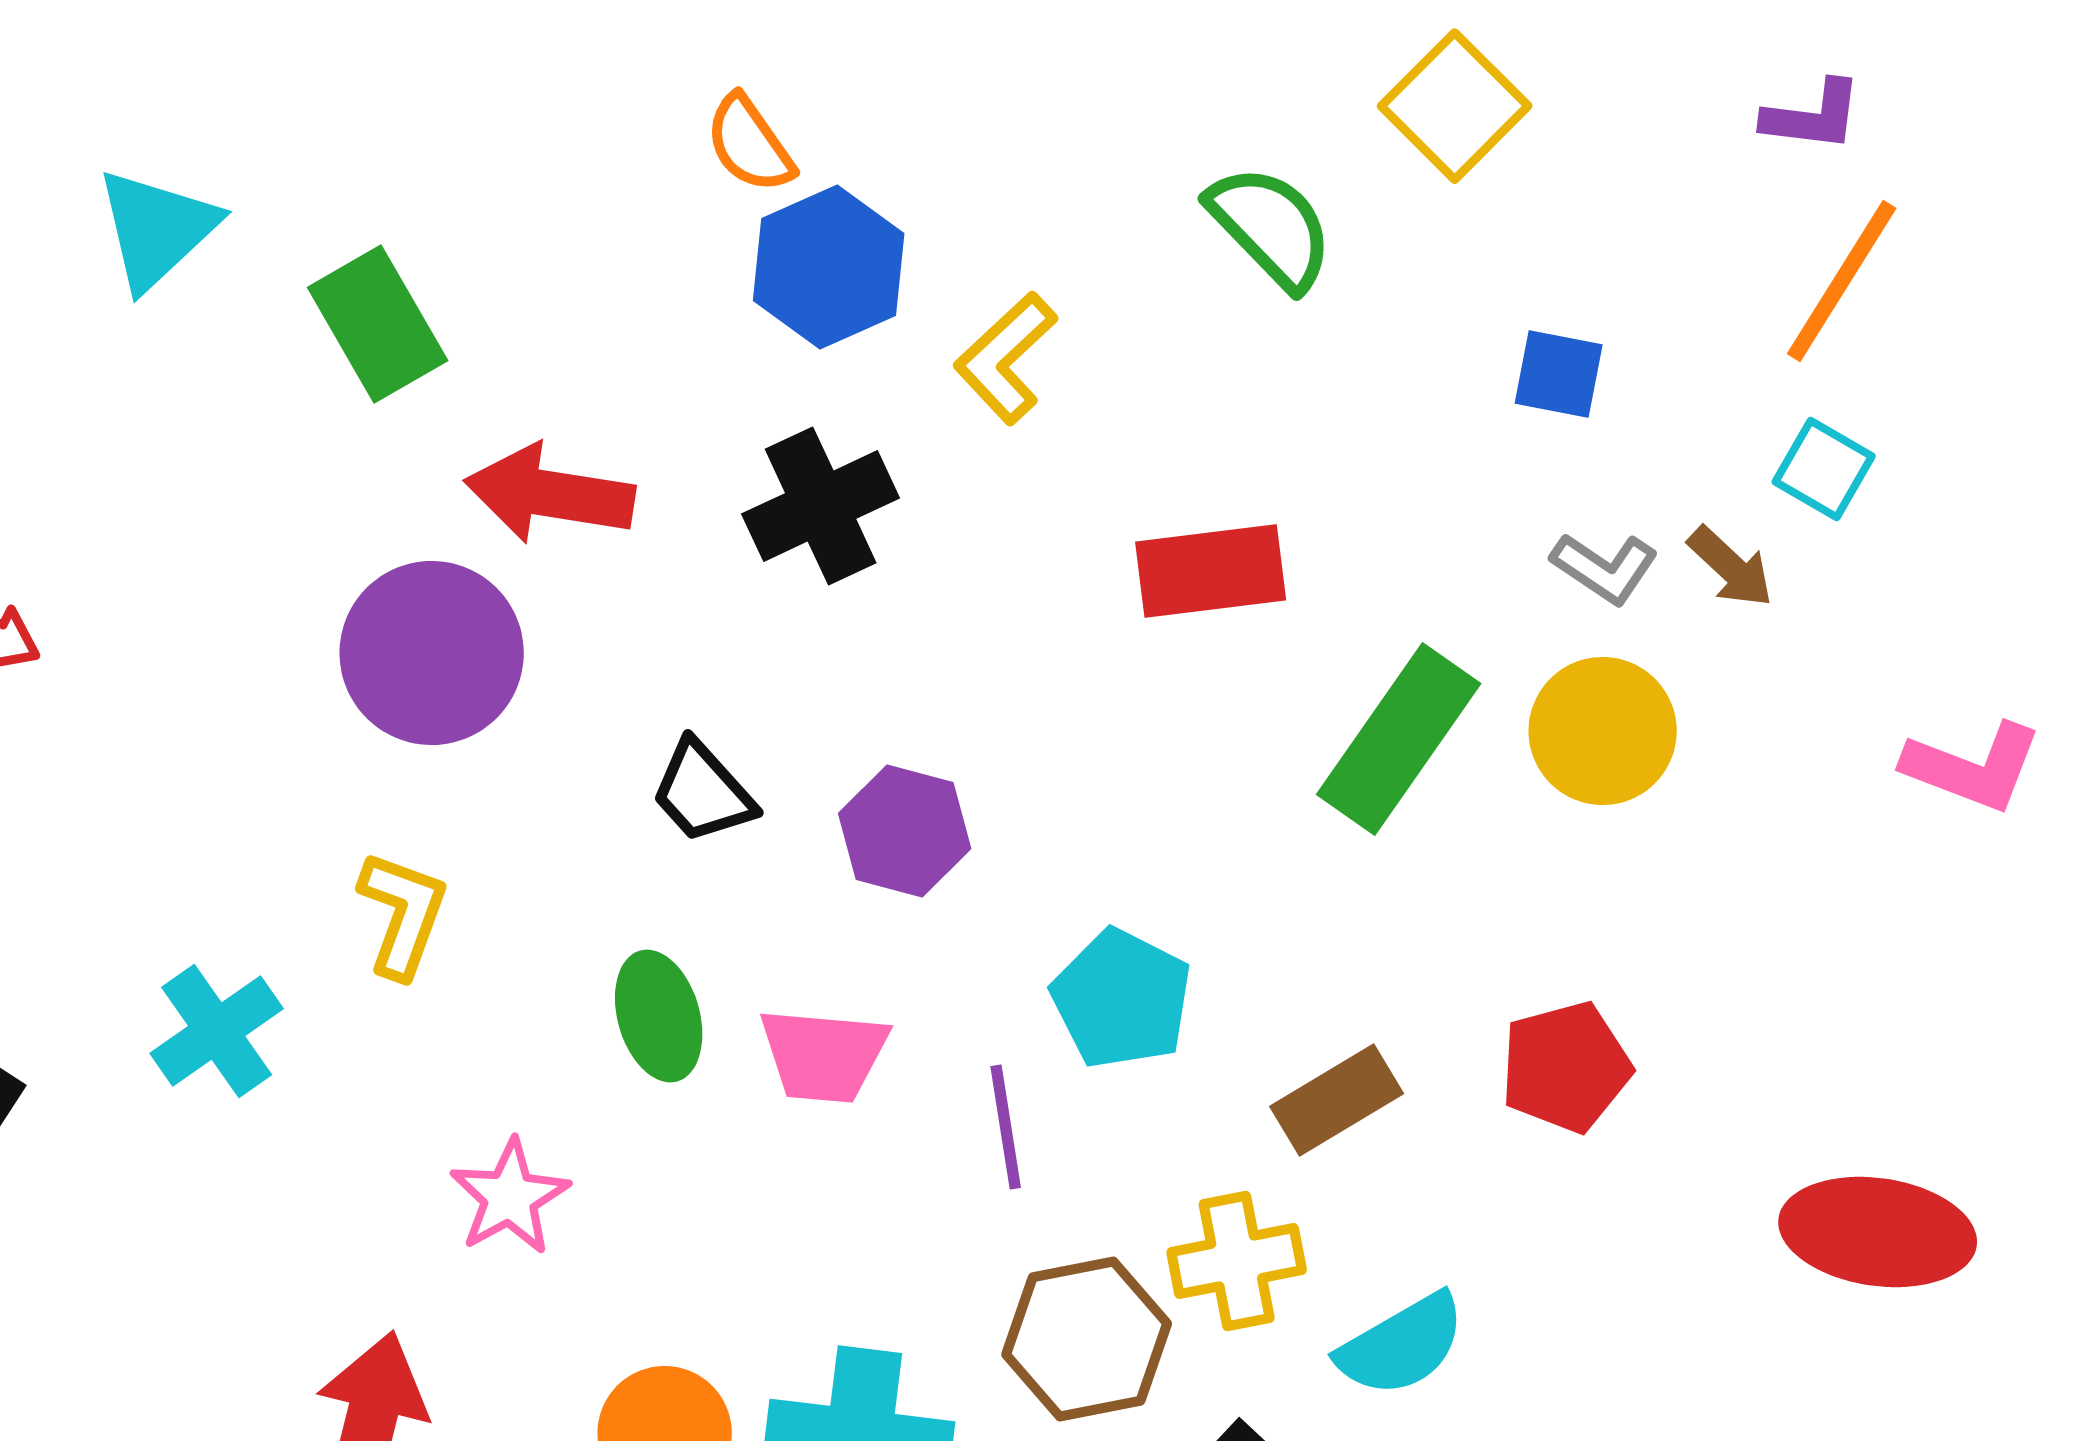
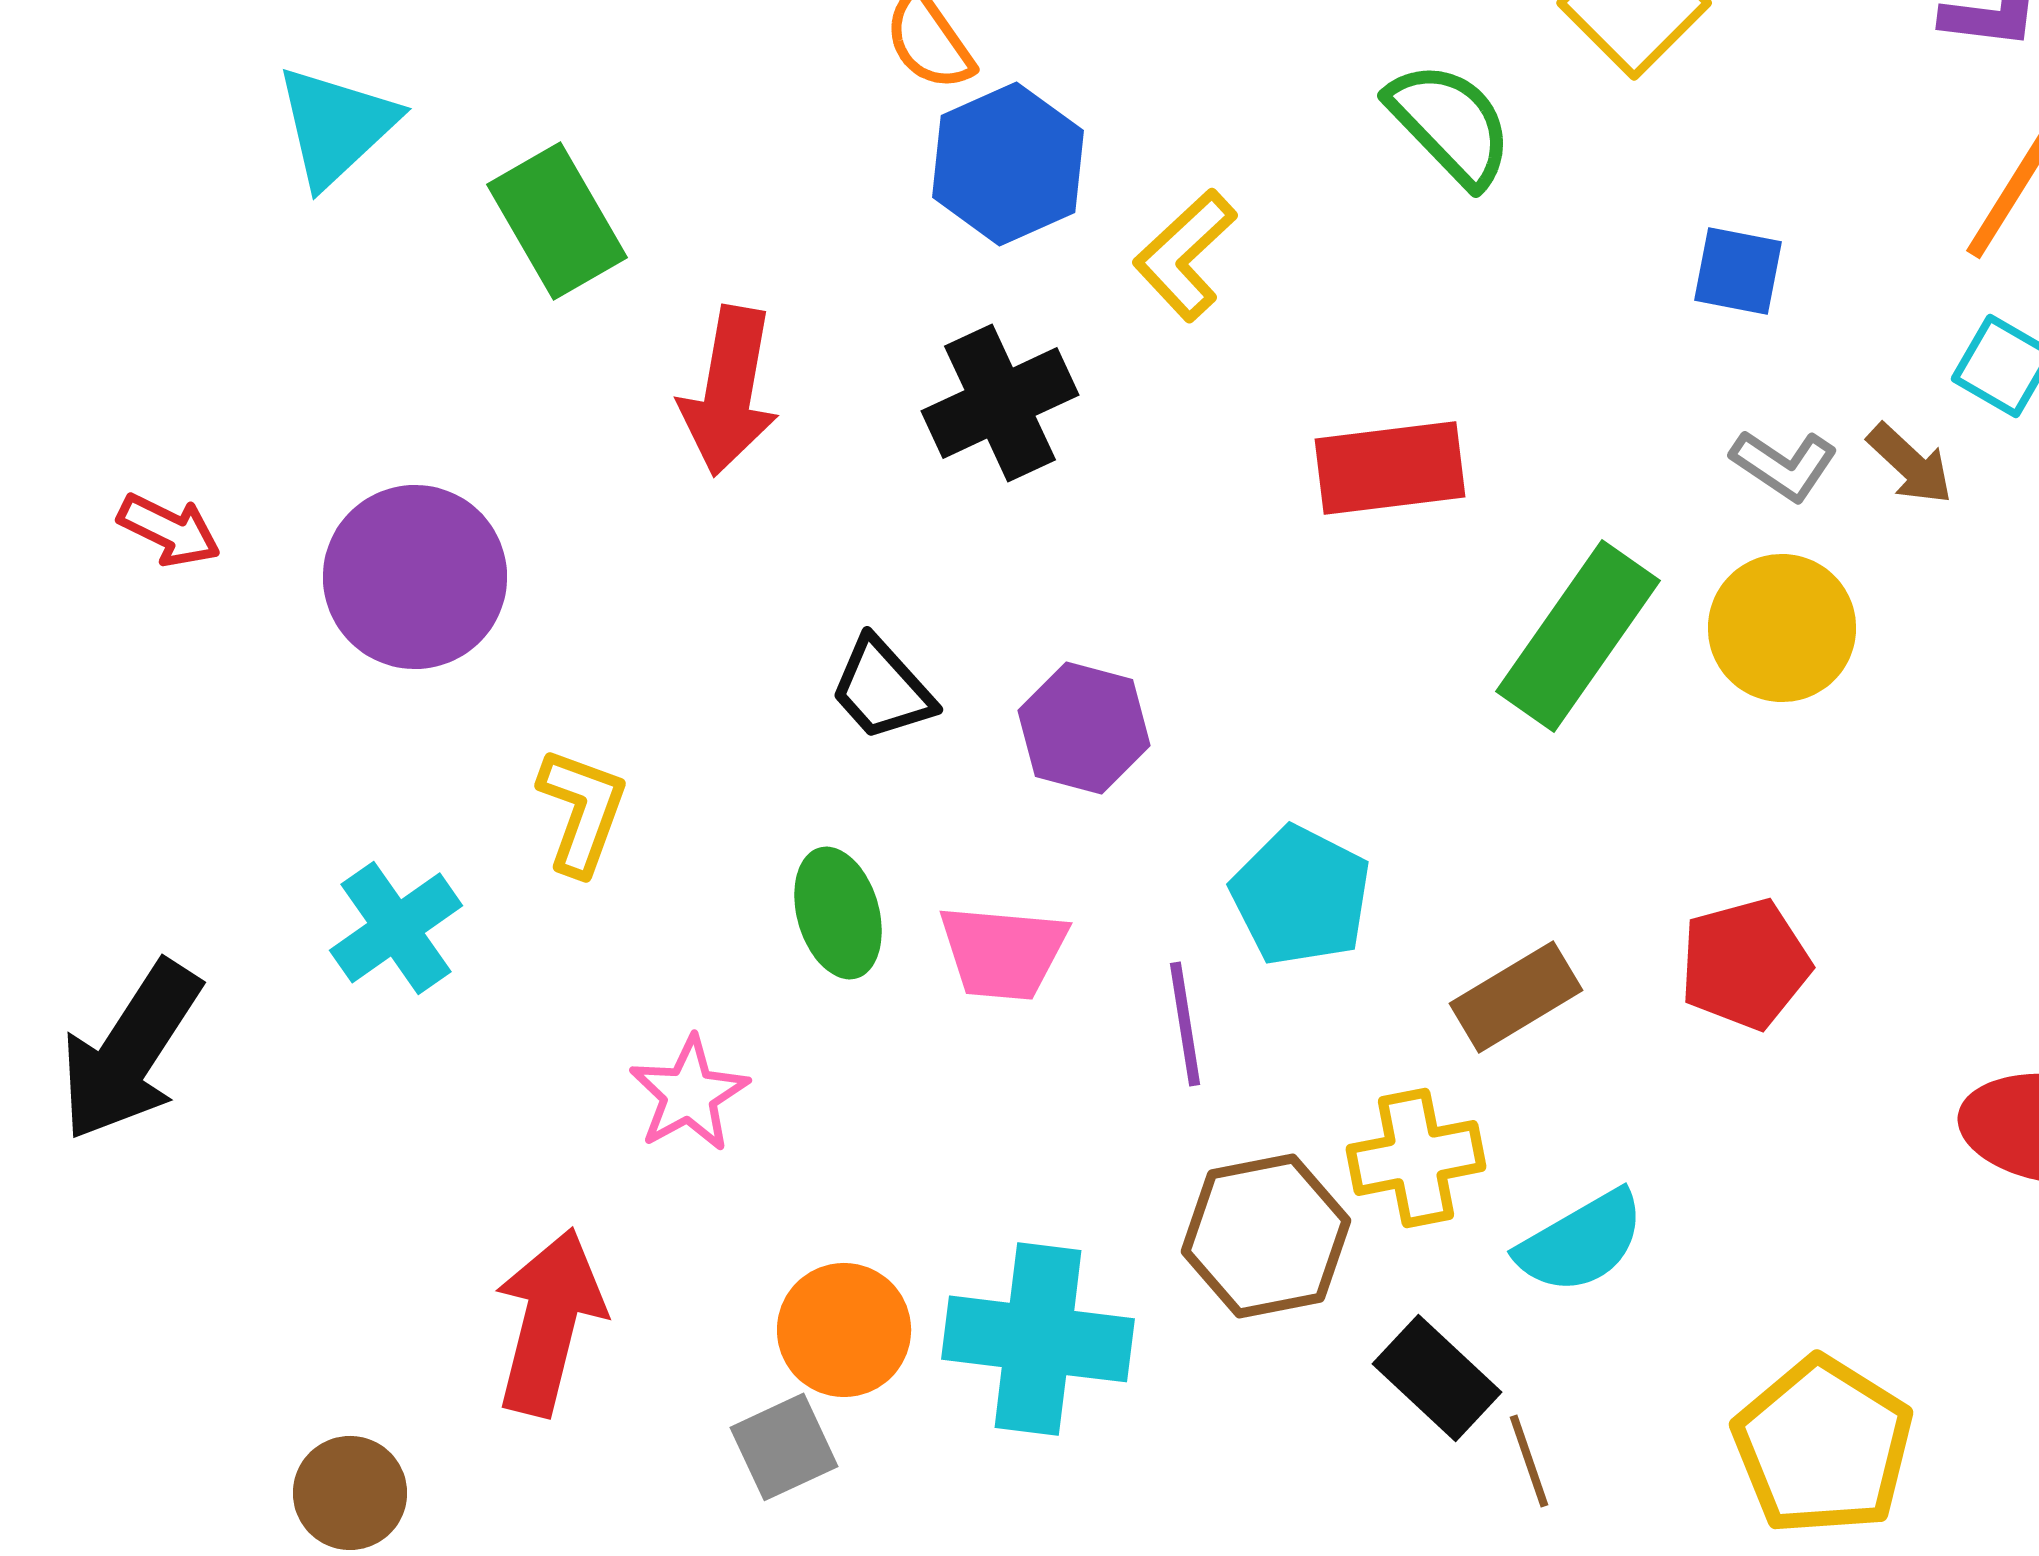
red arrow: (550, 494) -> (729, 391), turned -89
purple circle: (432, 653) -> (415, 577), moved

